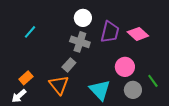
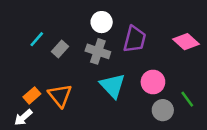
pink diamond: (138, 34) -> (186, 42), moved
gray rectangle: (69, 65) -> (60, 49), moved
orange triangle: (59, 85) -> (60, 95), moved
cyan triangle: (100, 90) -> (113, 86), moved

